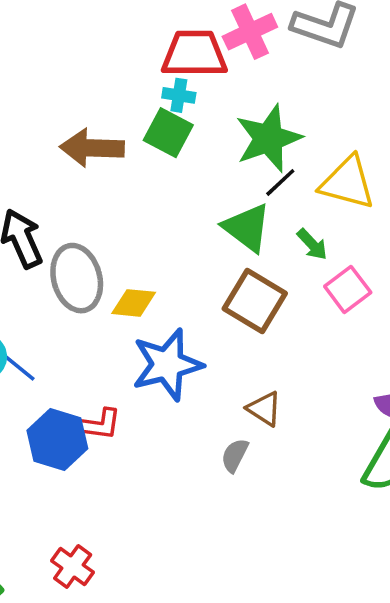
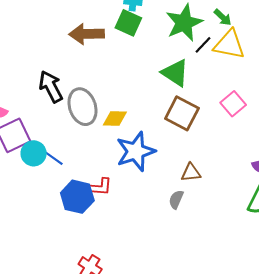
black line: (280, 182) -> (203, 45), moved
green arrow: (312, 244) -> (223, 17), moved
brown triangle: (264, 409) -> (191, 173), turned -35

